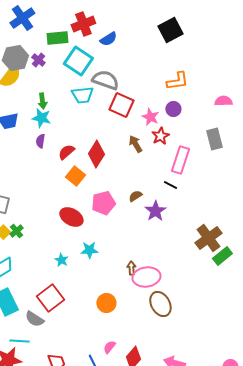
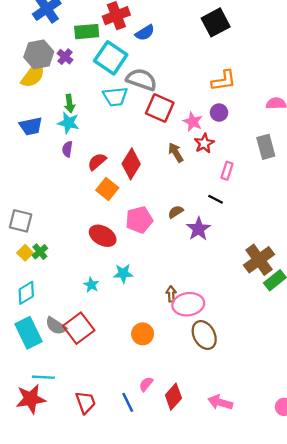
pink rectangle: (180, 160) -> (227, 171), size x0.6
gray semicircle: (34, 319) -> (56, 326), moved

